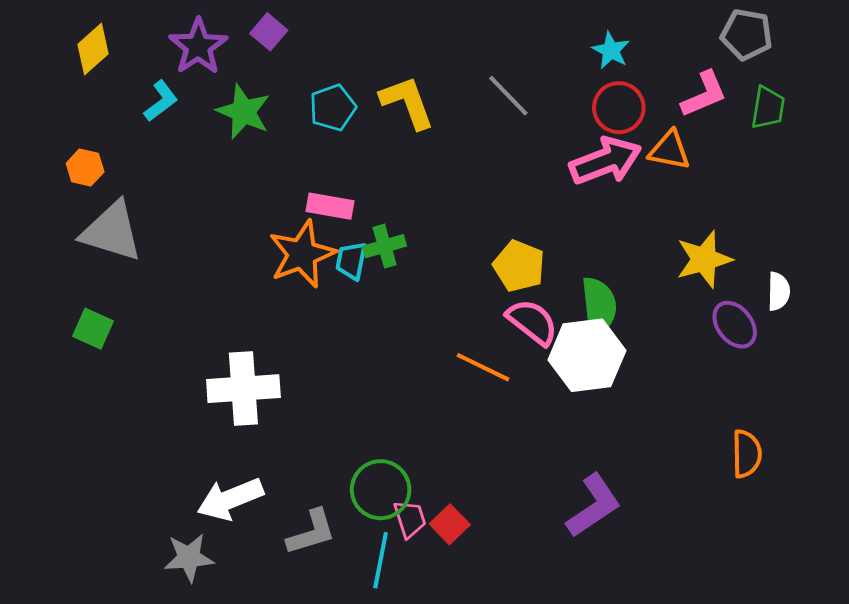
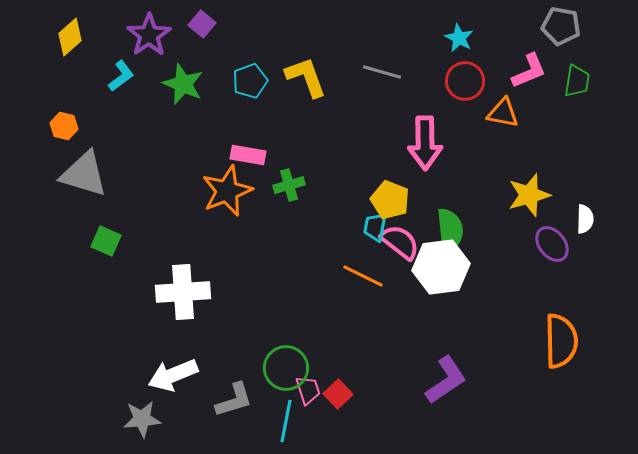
gray line: (508, 96) -> (382, 72), turned -30
pink arrow: (606, 161) -> (425, 143), moved, turned 110
cyan trapezoid: (351, 261) -> (375, 227), moved
green square: (93, 329) -> (106, 241), moved
orange semicircle: (747, 454) -> (561, 341), size x1.5

